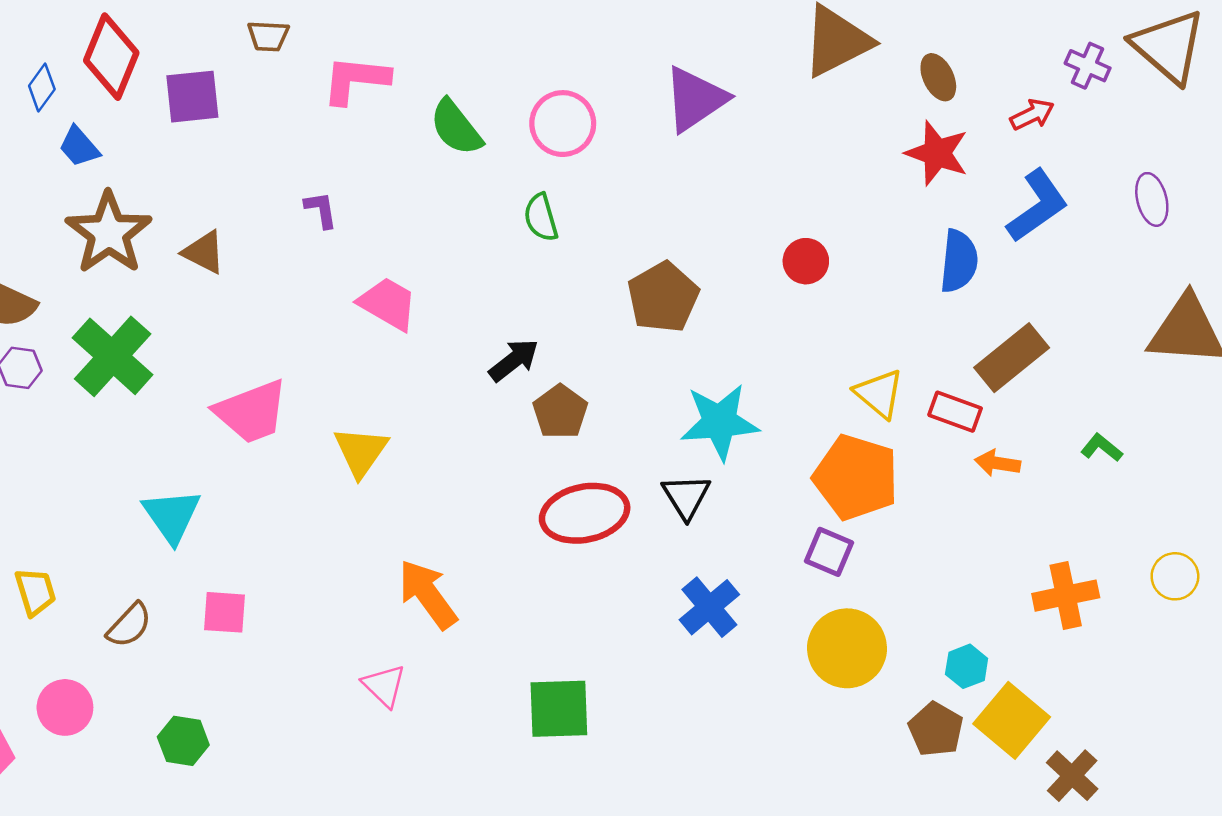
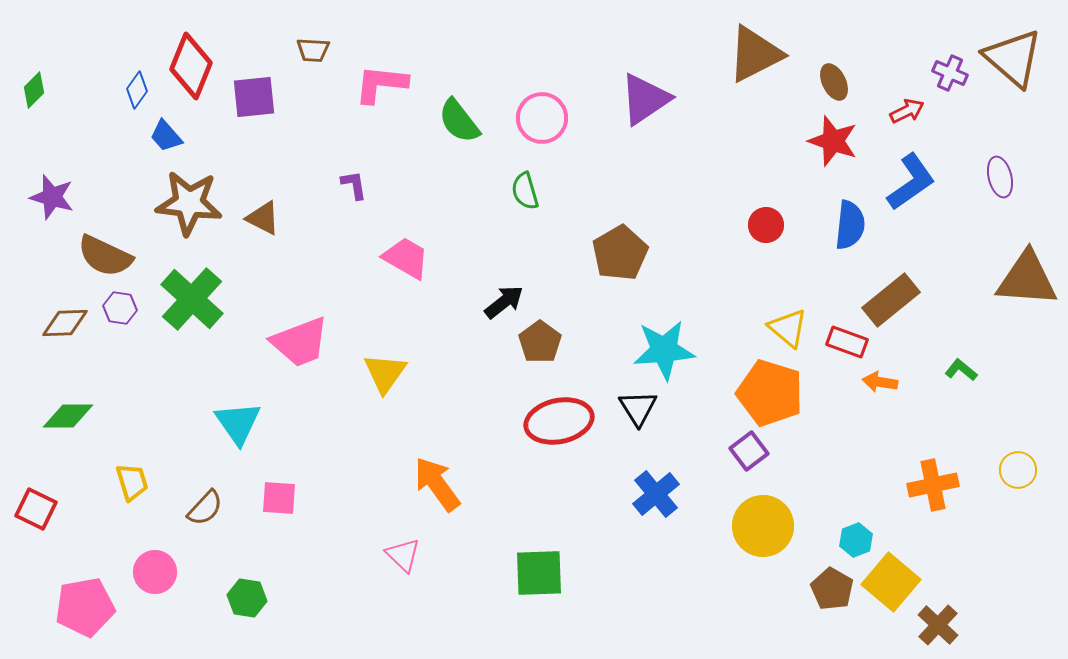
brown star: (109, 233) -> (189, 203), turned -30
red circle: (806, 261) -> (766, 225), moved
purple square: (829, 552) -> (749, 451), turned 30

